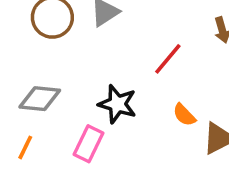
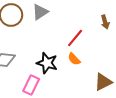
orange semicircle: (184, 115) -> (74, 59), moved

